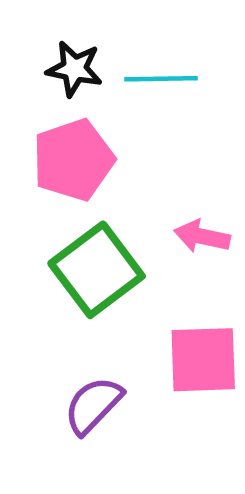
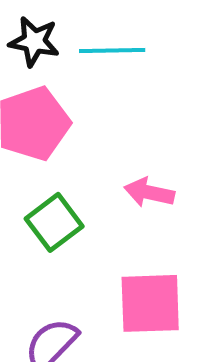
green square: (97, 270) -> (54, 222), size x0.7

